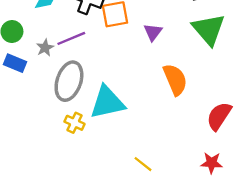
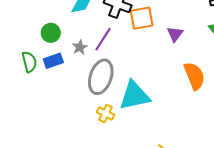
purple line: (71, 38) -> (103, 39), turned -35
blue rectangle: (15, 63) -> (53, 61), turned -42

